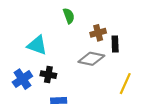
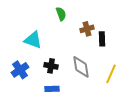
gray diamond: (91, 59) -> (81, 67), moved, turned 70
black cross: (48, 75) -> (51, 66), moved

